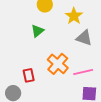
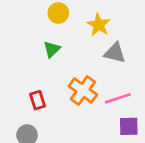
red rectangle: (29, 75) -> (37, 100), moved

